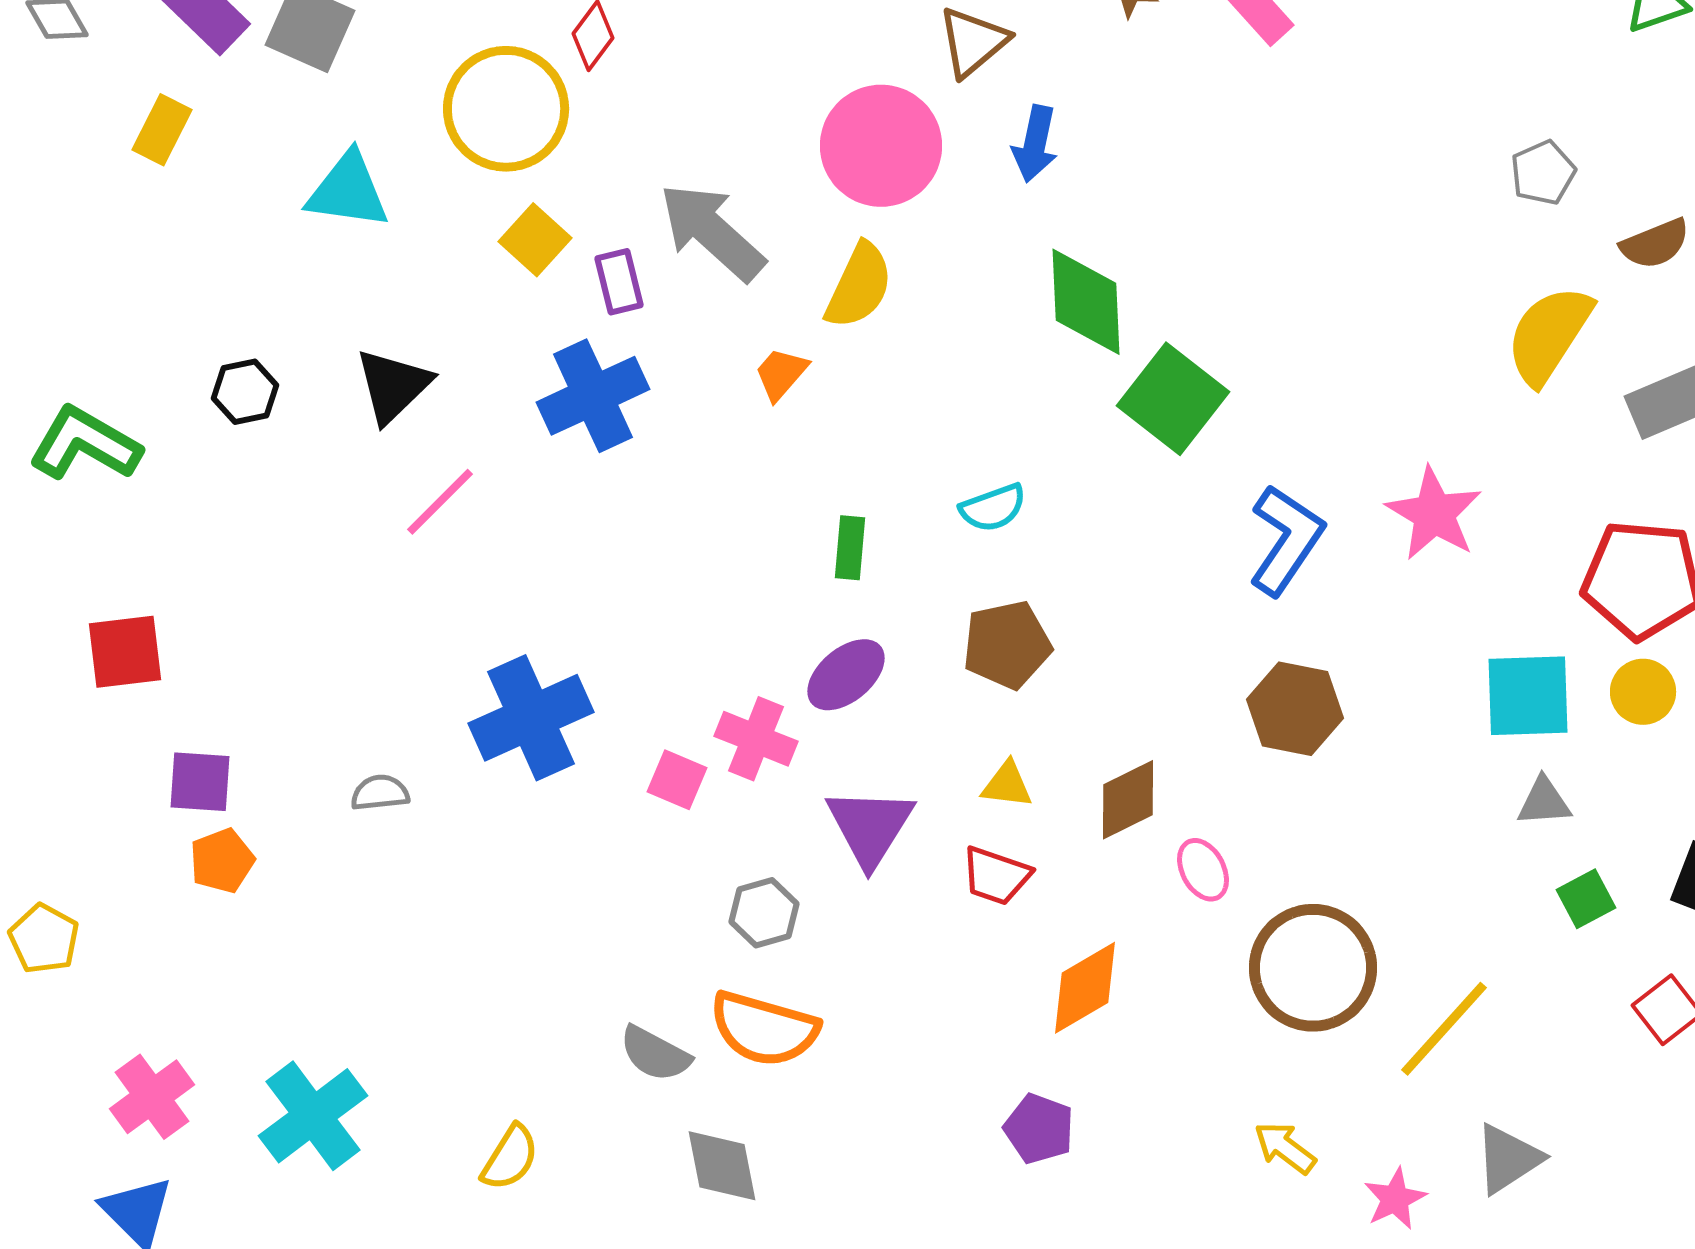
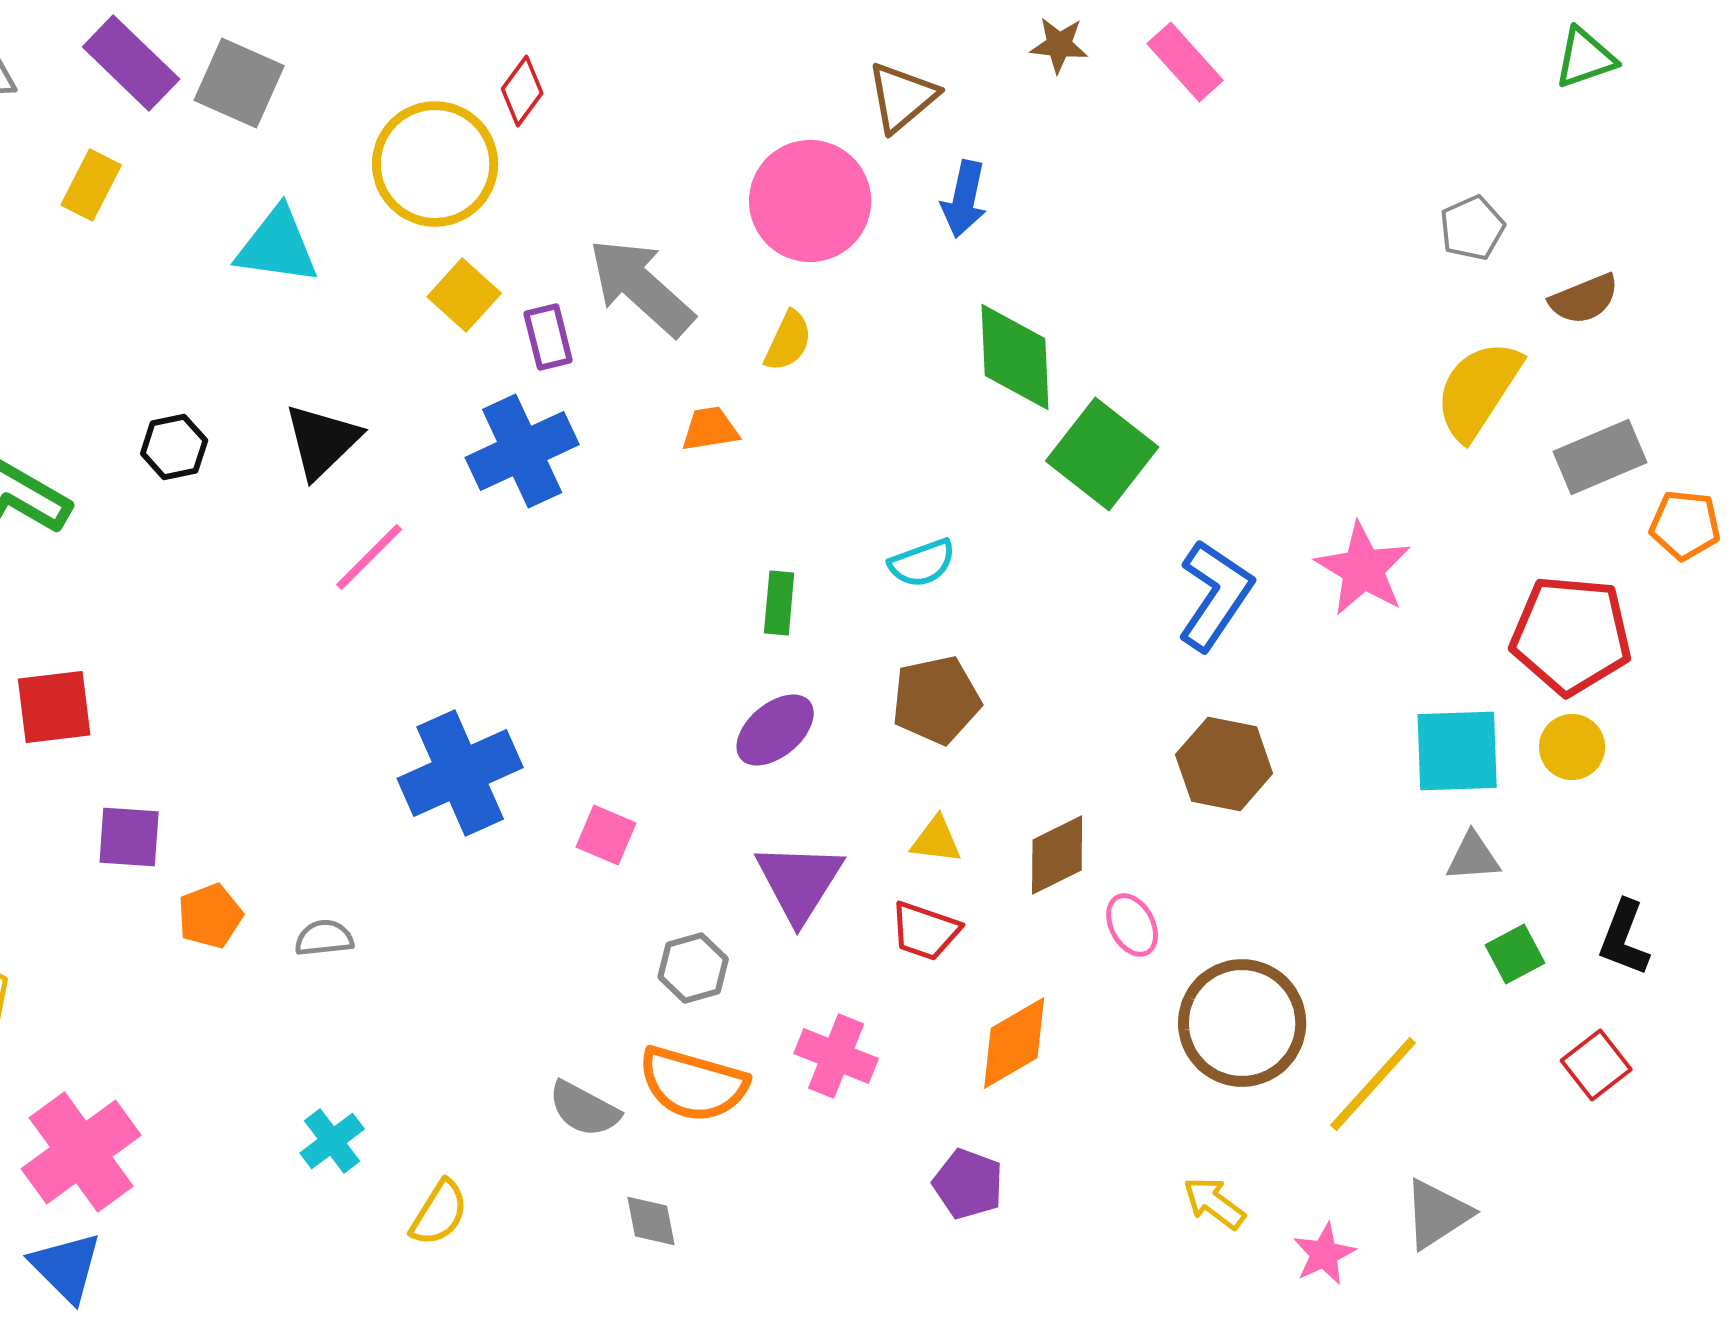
yellow semicircle: (859, 286) -> (788, 341), size x0.7
orange trapezoid: (781, 374) -> (710, 429), turned 40
pink cross: (756, 739) -> (836, 1056), moved
gray semicircle: (380, 793) -> (324, 938), moved
orange pentagon: (222, 861) -> (210, 916), moved
pink cross: (152, 1097) -> (81, 1152), size x1.4
cyan cross: (313, 1116) -> (332, 1141), moved, size x0.6
gray diamond: (722, 1166) -> (651, 1221), size x0.7

